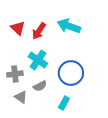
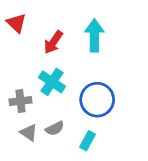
cyan arrow: (69, 26) -> (94, 35), turned 70
red triangle: (18, 28) -> (16, 23), moved
gray semicircle: (40, 86) -> (55, 128), moved

